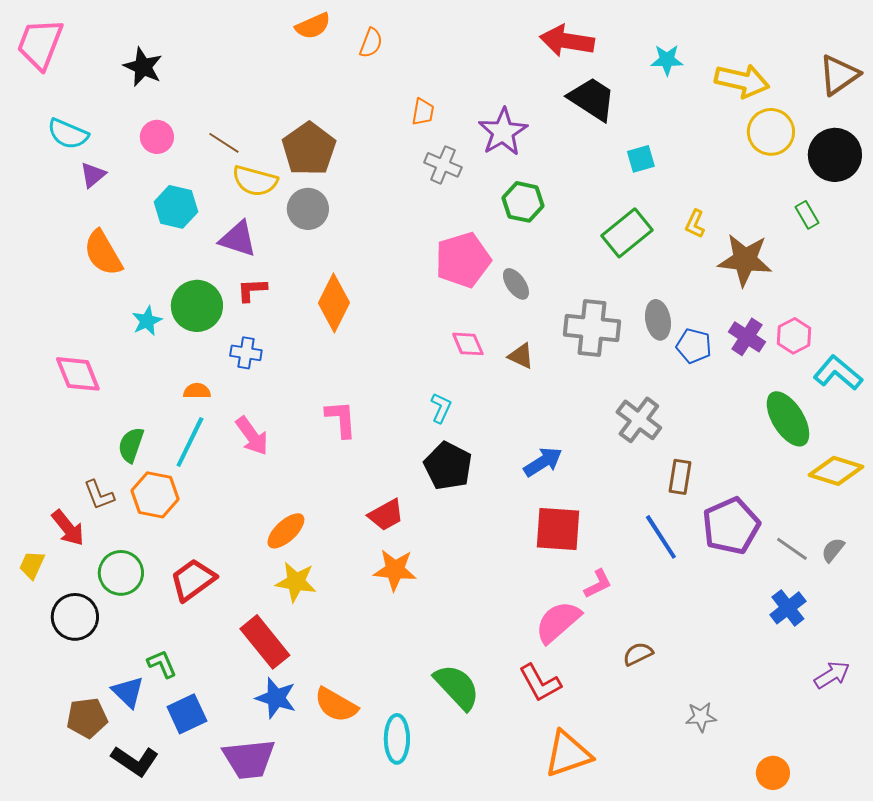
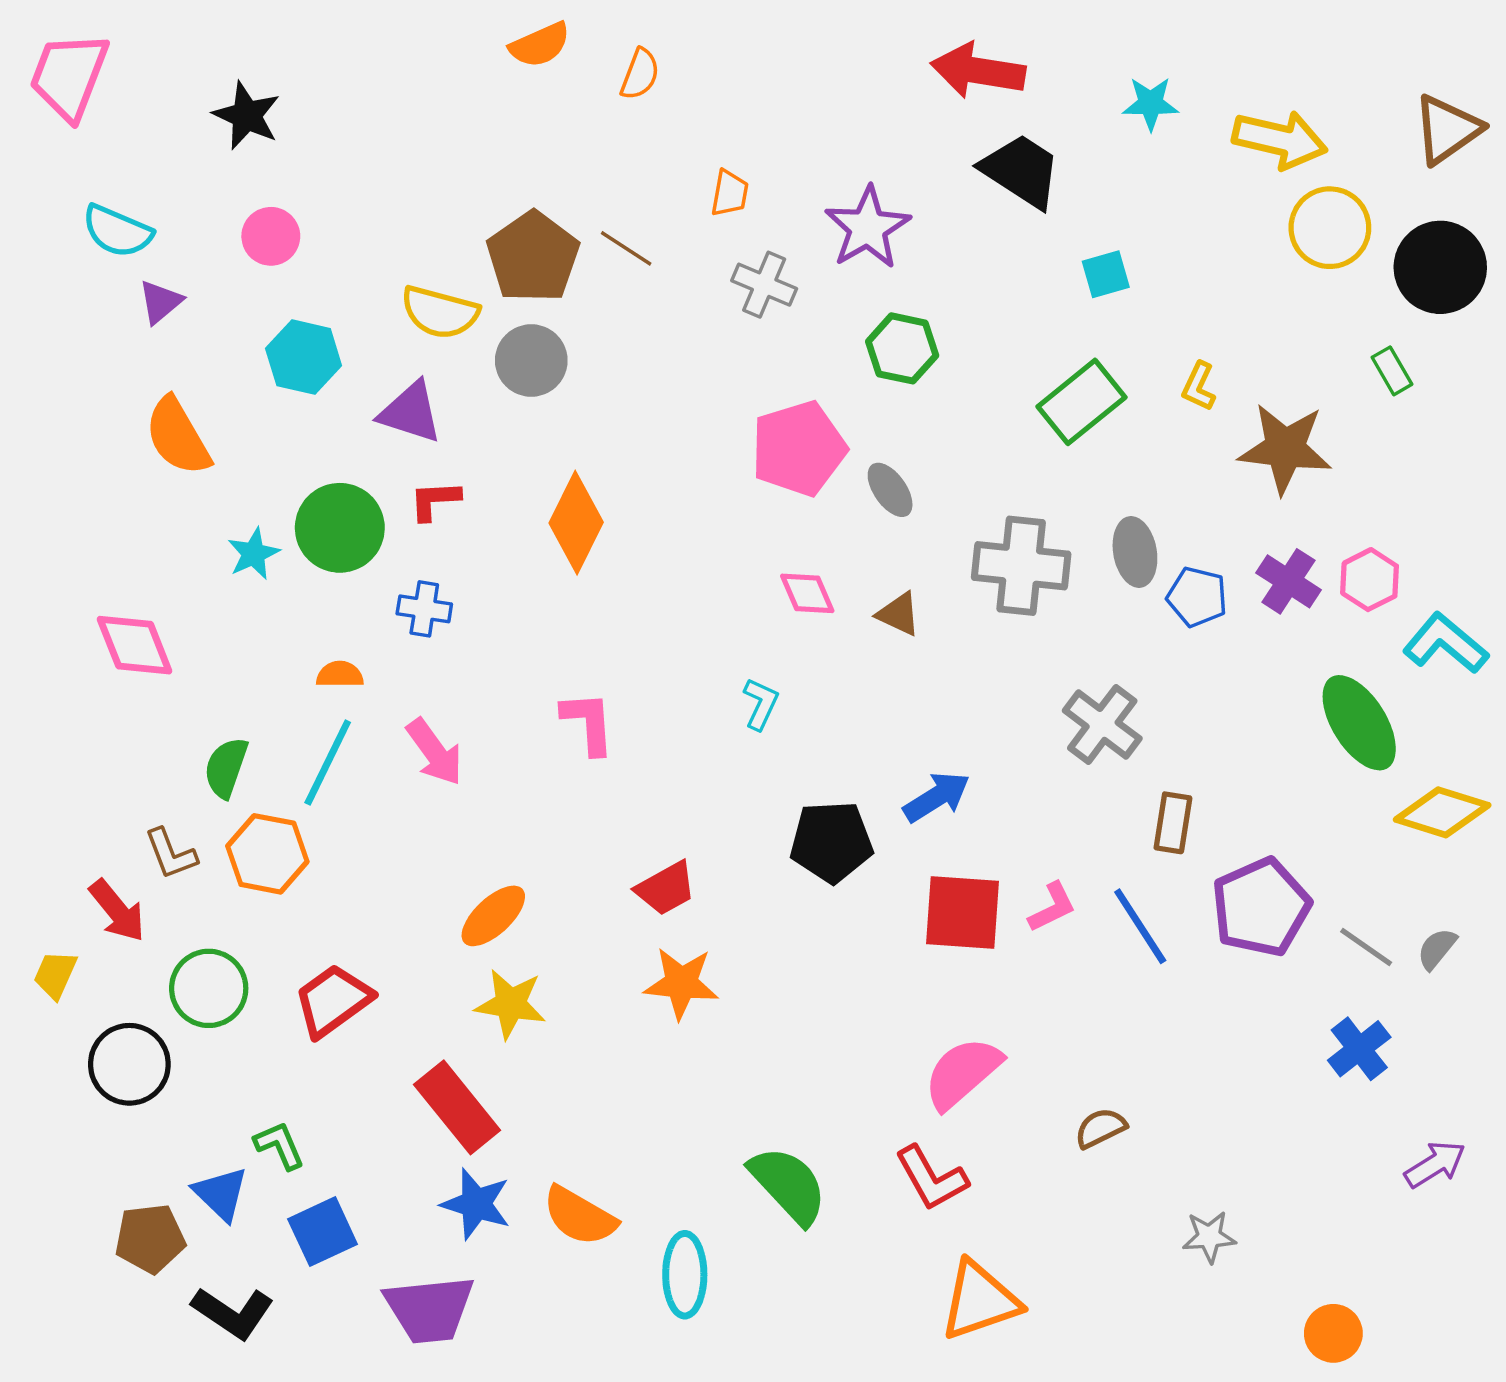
brown line: (224, 143) -> (626, 248), moved
black pentagon: (448, 466) -> (831, 842), moved, turned -30
pink L-shape: (598, 584) -> (1052, 907), moved

